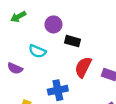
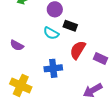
cyan semicircle: (37, 51) -> (51, 33), moved

